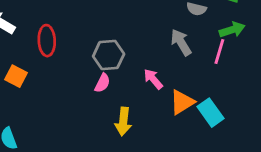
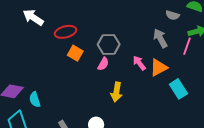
red ellipse: (47, 41) -> (66, 32), turned 75
orange square: (16, 76) -> (75, 53), moved
orange triangle: (182, 102) -> (159, 67), moved

